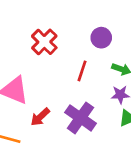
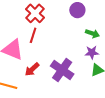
red line: (82, 71) -> (33, 35), moved

